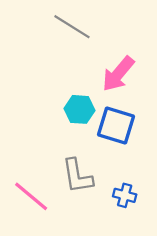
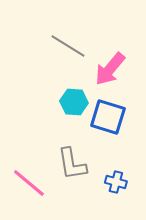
gray line: (72, 27) -> (68, 46), moved

